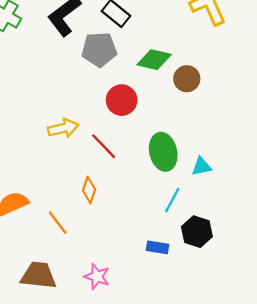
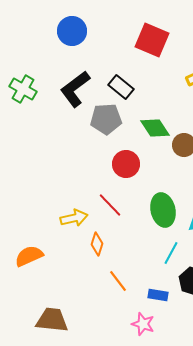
green diamond: (154, 60) -> (155, 128), turned 44
yellow arrow: (63, 128) -> (74, 218), moved
orange line: (58, 223) -> (118, 281), moved
pink star: (97, 277) -> (143, 324), moved

